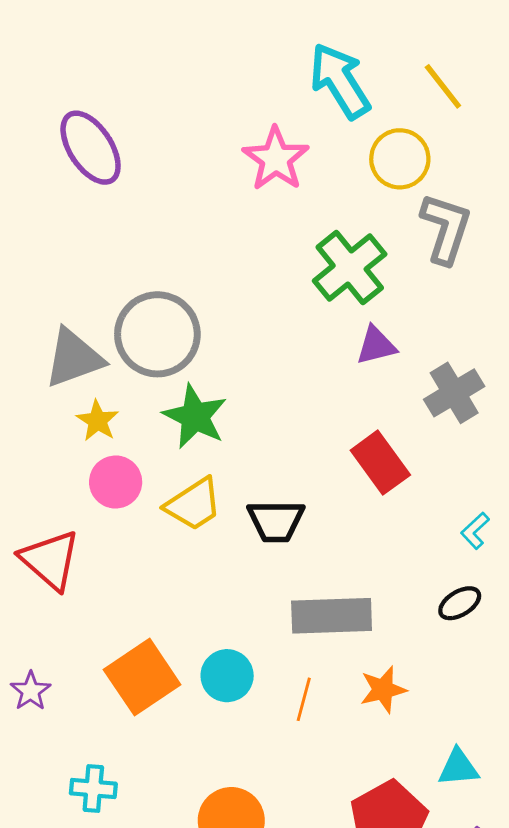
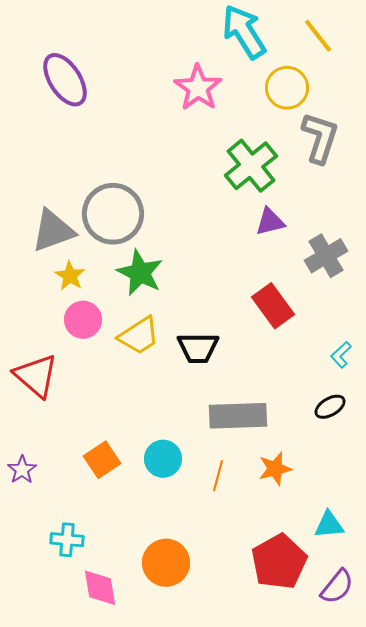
orange square: (142, 677) -> (102, 460), size x0.7

